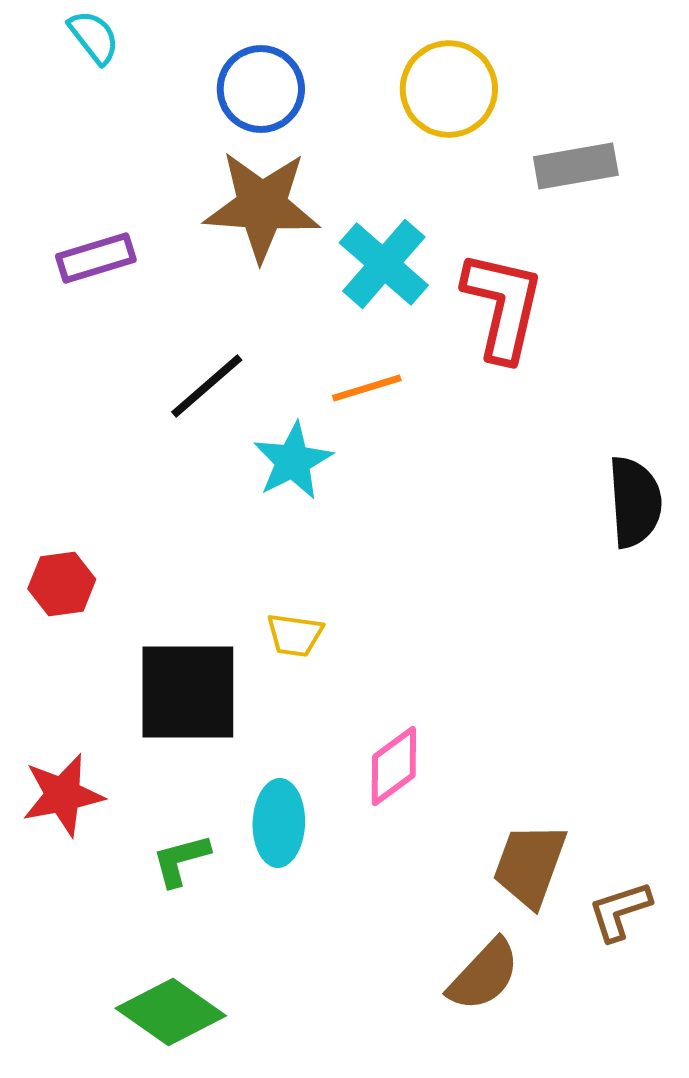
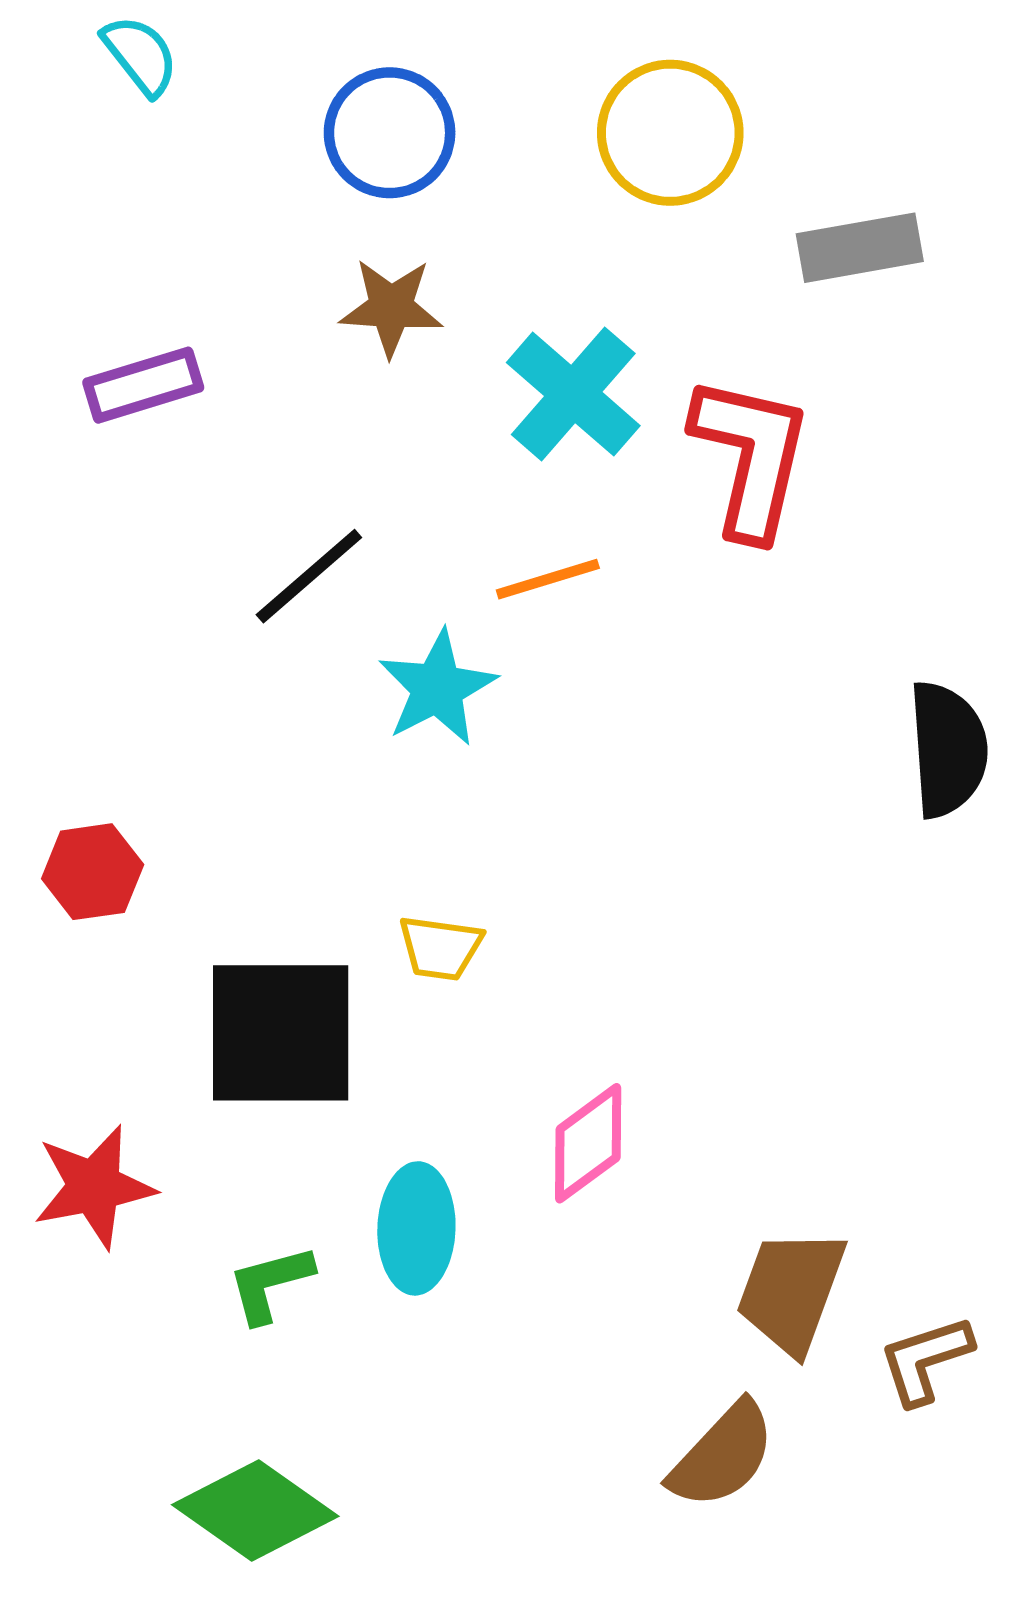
brown star: (262, 206) -> (391, 307), size x0.6

